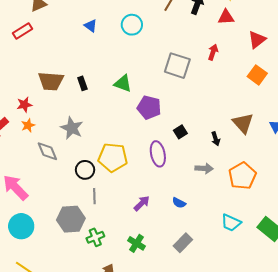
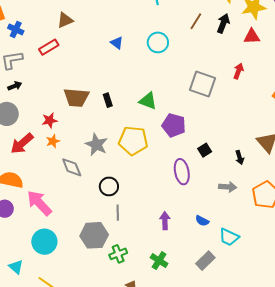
yellow pentagon: (113, 157) -> (133, 141), moved
purple arrow: (142, 203) -> (165, 221), turned -48
cyan trapezoid: (231, 223) -> (229, 237), moved

